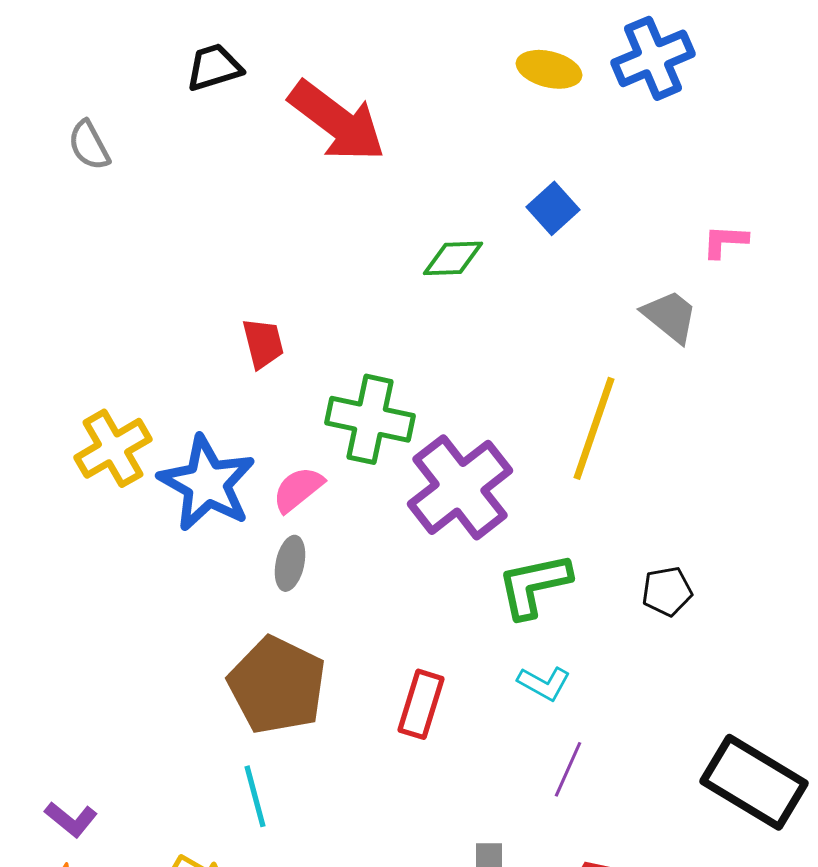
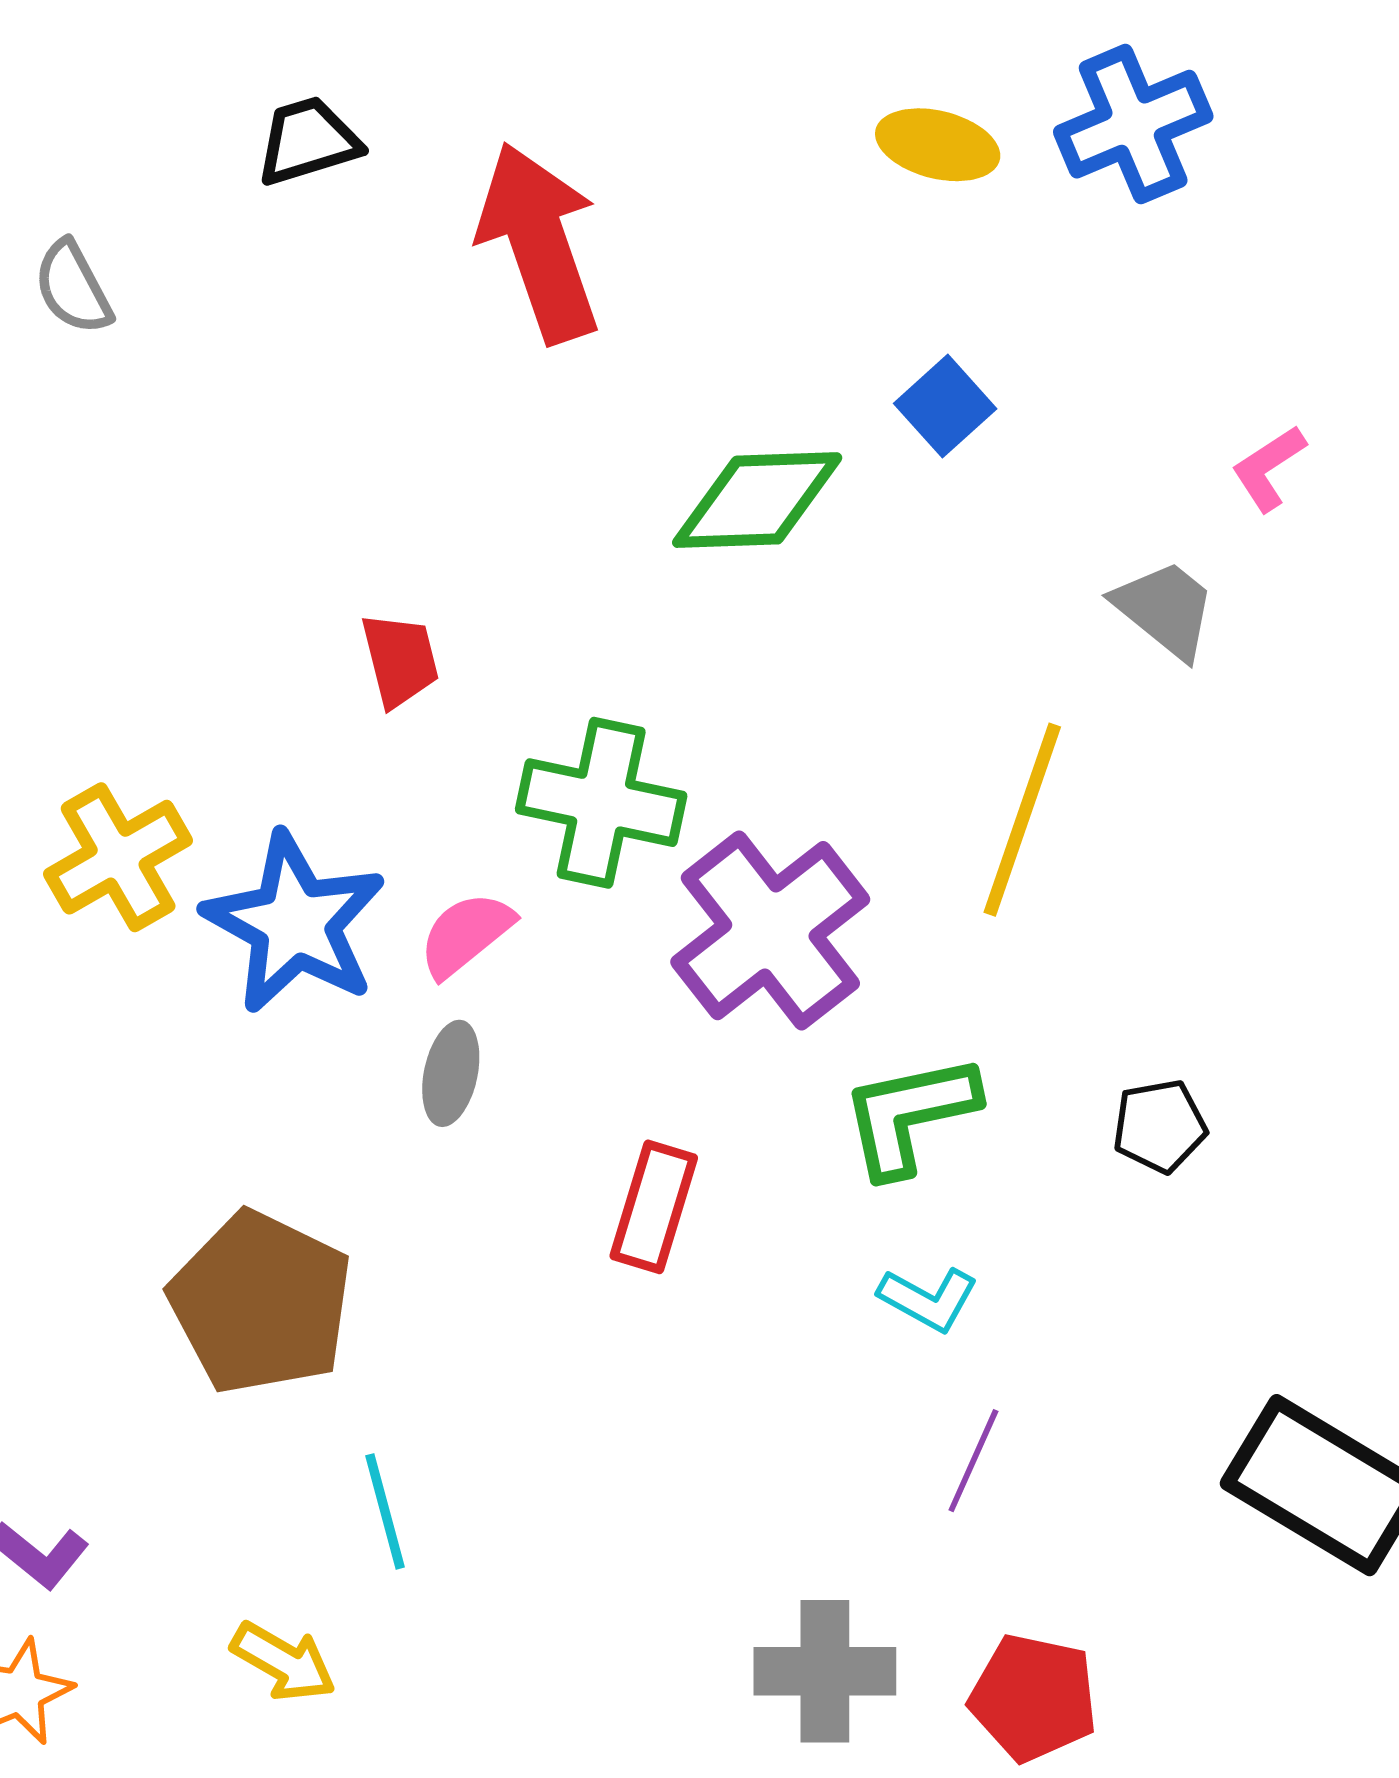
red arrow: (337, 121) -> (539, 243), turned -146
pink L-shape: (725, 241) -> (1269, 468), turned -36
green diamond: (453, 258) -> (757, 500), size x1.5
brown pentagon: (277, 685) -> (261, 1303), moved
red rectangle: (421, 704) -> (654, 1207), moved

